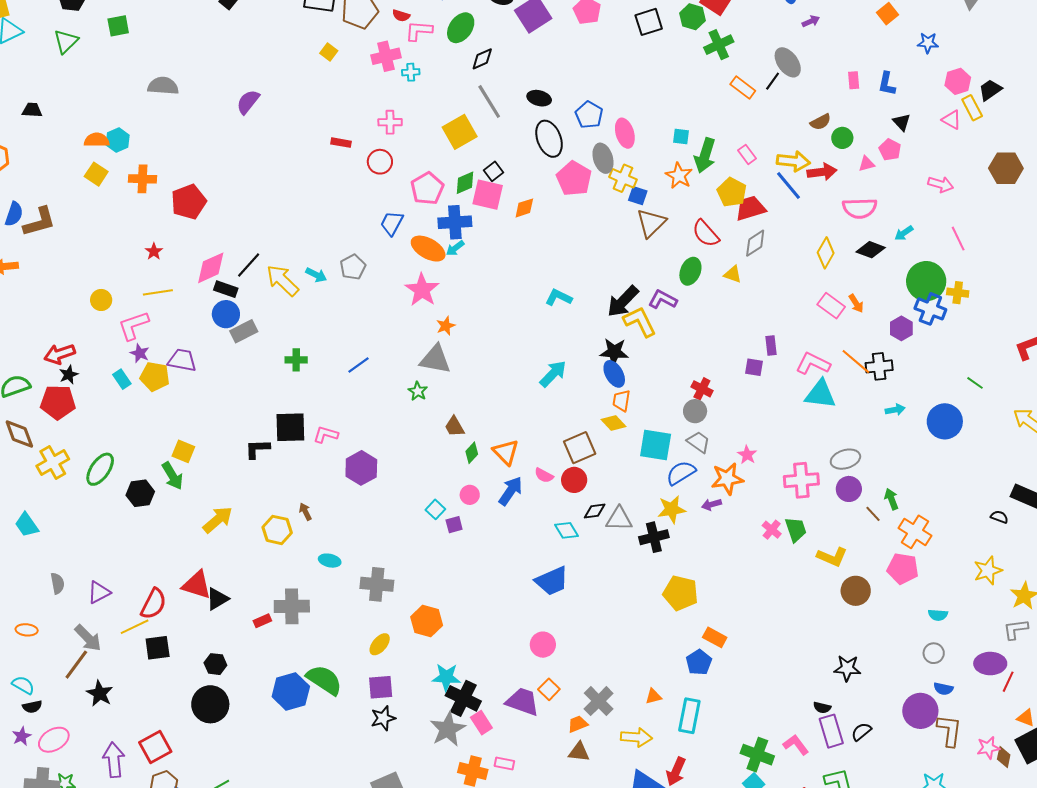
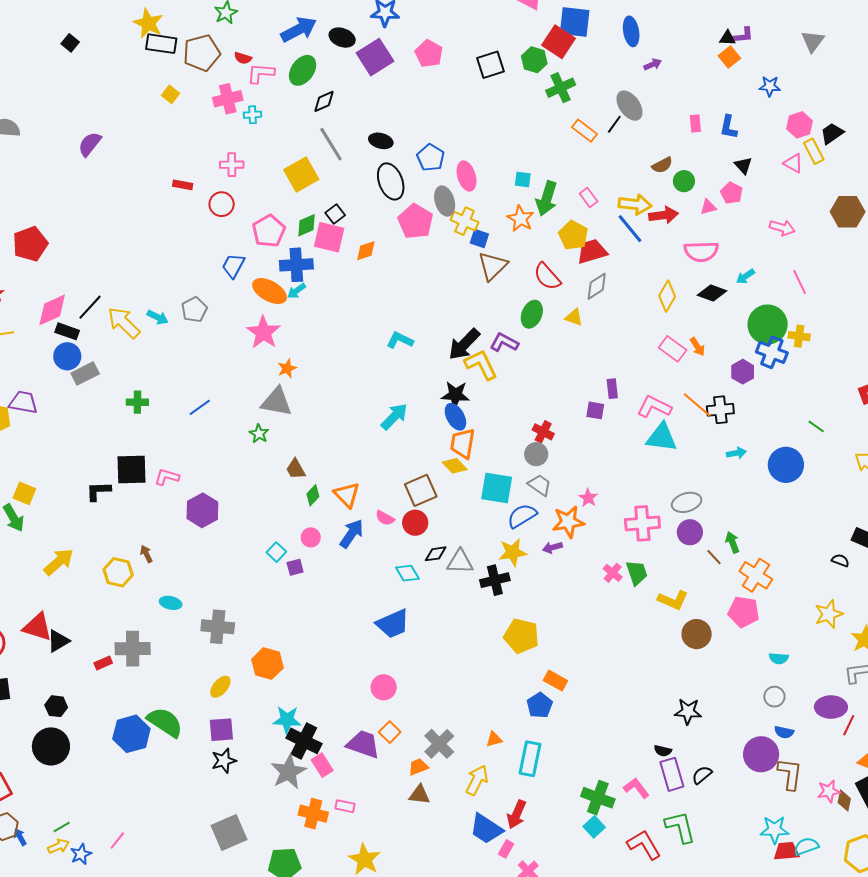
orange trapezoid: (621, 401) -> (463, 443), size x1.4
yellow arrow: (636, 737) -> (477, 780), turned -68

